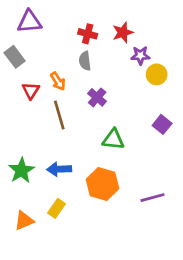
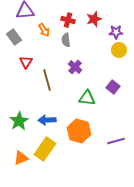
purple star: (140, 55) -> (116, 32), moved
orange arrow: (58, 81) -> (44, 30), moved
purple square: (162, 124) -> (113, 87), moved
yellow rectangle: (56, 208) -> (45, 149), size x1.6

